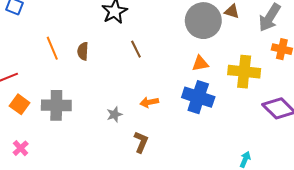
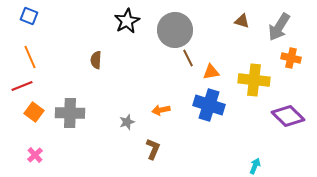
gray circle: (203, 21) -> (175, 30), moved
orange line: (52, 48) -> (30, 57), moved
brown line: (136, 49) -> (188, 58), moved

